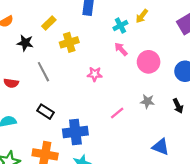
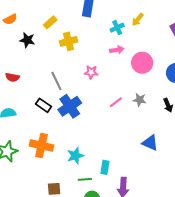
pink arrow: (121, 49) -> (117, 50), turned 120
gray line: (43, 72) -> (56, 81), moved
pink line: (117, 113) -> (116, 102), moved
blue cross: (75, 132) -> (70, 106), moved, turned -30

